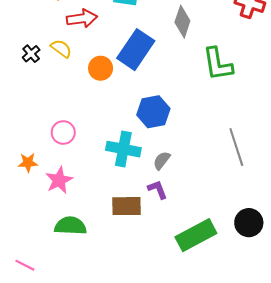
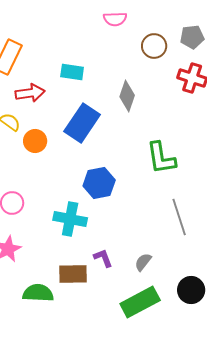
green L-shape: (218, 64) -> (161, 158), moved
orange circle: (101, 68) -> (35, 141), moved
gray semicircle: (162, 160) -> (143, 262), moved
green semicircle: (70, 226) -> (38, 293), moved

